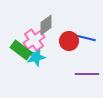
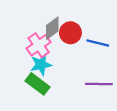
red circle: (69, 41) -> (70, 33), moved
green rectangle: (21, 50) -> (37, 84), moved

